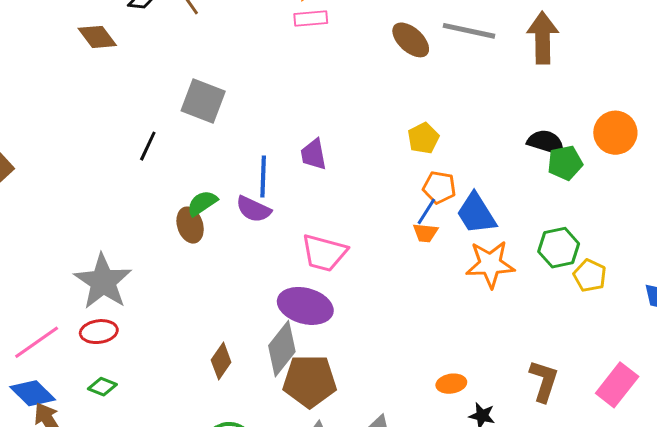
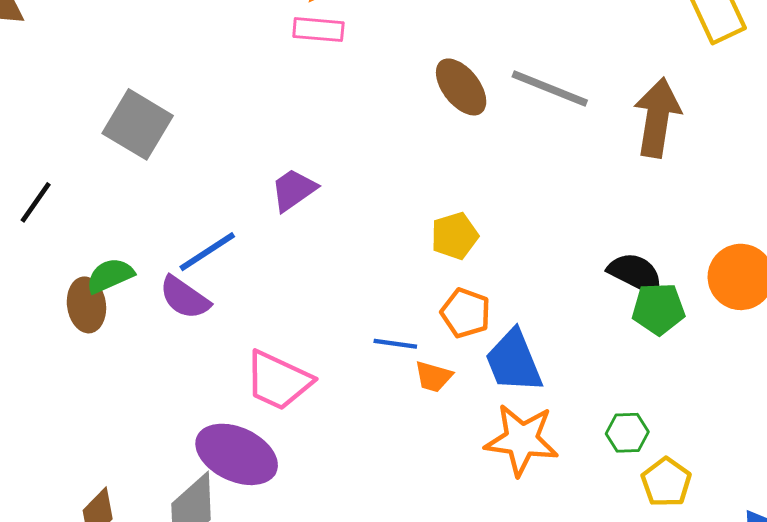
black line: (148, 146) -> (36, 202), moved
purple trapezoid: (314, 154) -> (294, 190), moved, turned 56
blue line: (263, 177) -> (207, 252), turned 45
blue line: (426, 211) -> (395, 344), moved, turned 56
green hexagon: (559, 248) -> (627, 433), size x0.7

